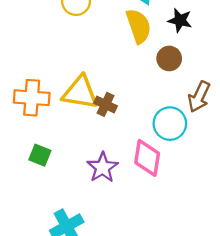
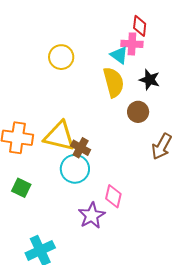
cyan circle: (170, 124) -> (75, 169), moved
pink diamond: (147, 158) -> (113, 196), size x0.7
purple star: (103, 167) -> (92, 216), moved

